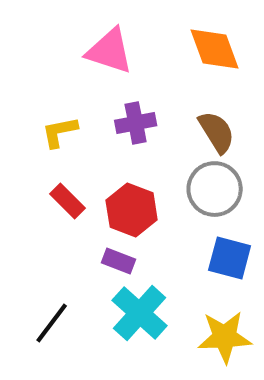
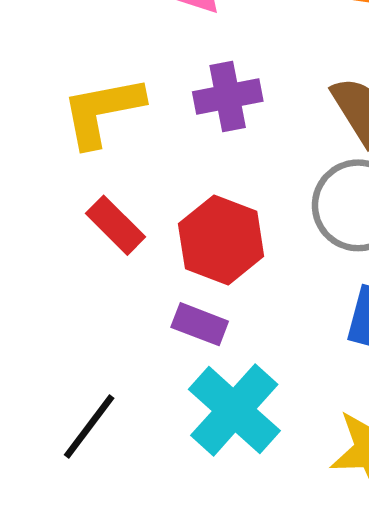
yellow L-shape: (60, 132) -> (102, 111), size x1.4

